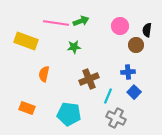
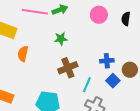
brown circle: (136, 45) -> (130, 70), moved
green star: (74, 47) -> (61, 39), moved
orange semicircle: (44, 74) -> (23, 54), moved

